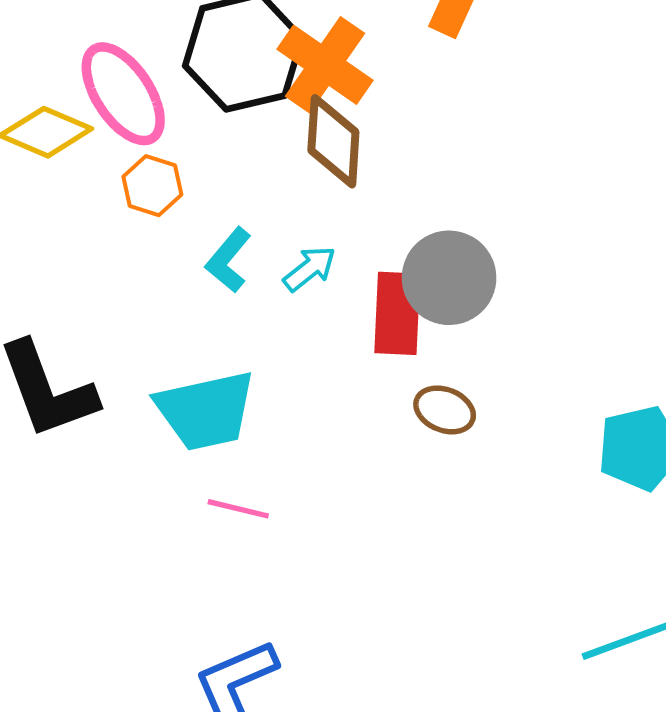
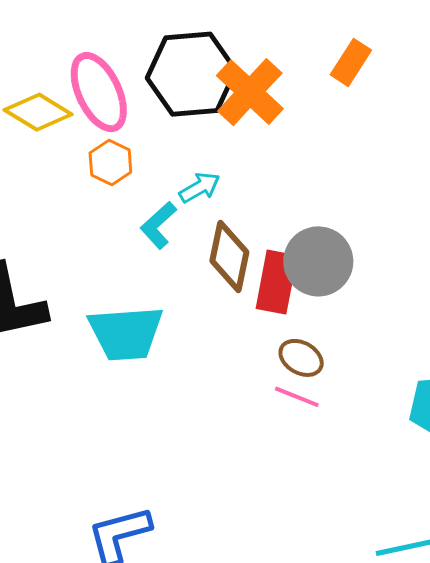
brown diamond: (333, 141) -> (229, 256), moved
cyan arrow: (310, 269) -> (200, 187), moved
pink line: (238, 509) -> (297, 397), moved

